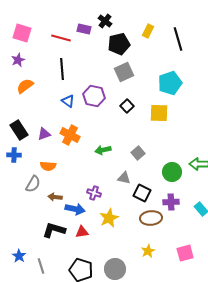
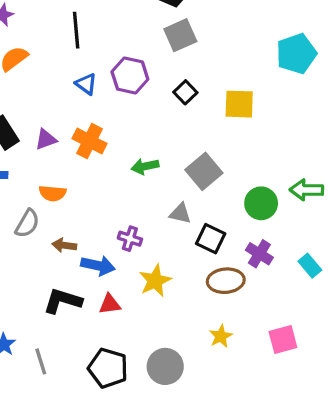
cyan pentagon: (170, 83) -> (296, 54), moved
gray square: (138, 153) -> (204, 171), size x1.5
purple cross: (171, 202) -> (259, 254), turned 35

